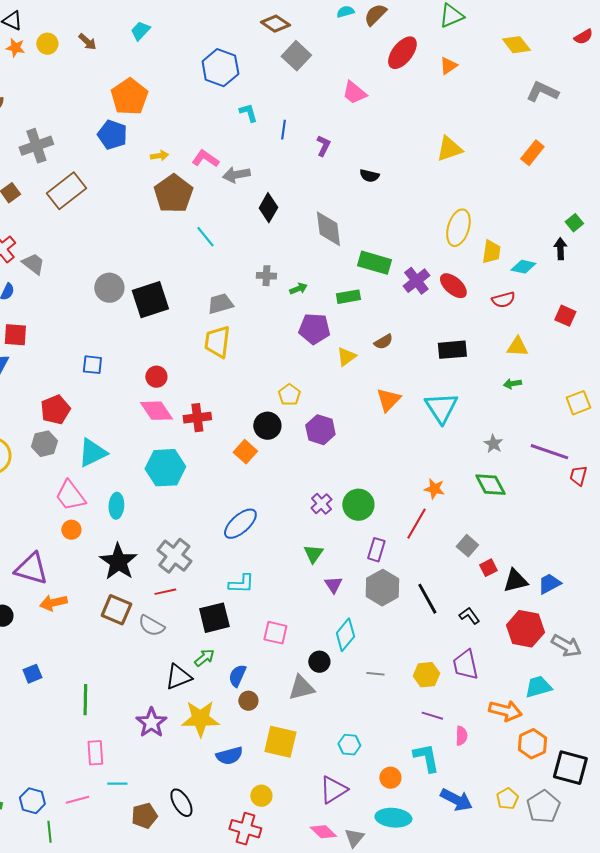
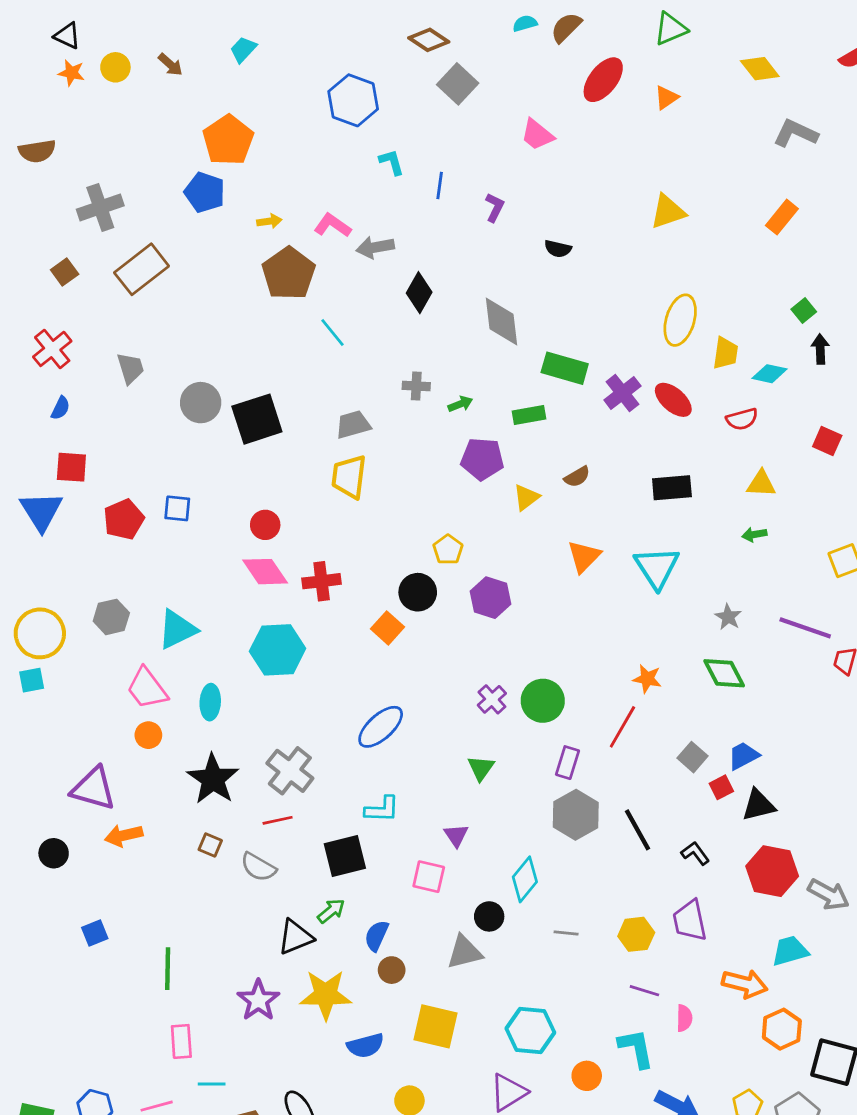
green square: (574, 223) -> (804, 311), moved
gray trapezoid: (33, 264) -> (131, 368), moved, turned 35
red pentagon: (55, 410) -> (124, 519), moved
blue trapezoid: (549, 584) -> (743, 756), moved
purple triangle: (333, 585) -> (456, 835), moved
brown square: (116, 610) -> (210, 845), size x0.6
cyan hexagon: (349, 745) -> (530, 1030), size x1.6

